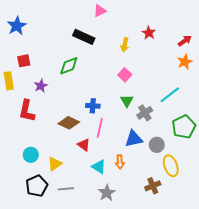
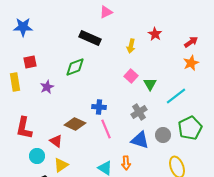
blue star: (17, 26) -> (23, 27), turned 30
green triangle: (127, 101) -> (150, 84), moved
red L-shape: (27, 111) -> (24, 128), moved
gray cross: (145, 113) -> (139, 112), moved
pink line: (100, 128) -> (106, 129), turned -36
blue triangle: (134, 139) -> (140, 140), turned 30
red triangle: (84, 145) -> (56, 141), moved
gray circle: (157, 145) -> (163, 135), moved

